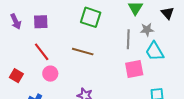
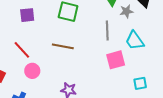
purple square: (41, 22) -> (27, 15), moved
gray star: (147, 30) -> (126, 11), moved

